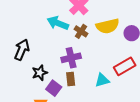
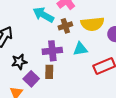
brown cross: (81, 31) -> (65, 26), turned 32
cyan triangle: (102, 80) -> (80, 49), moved

